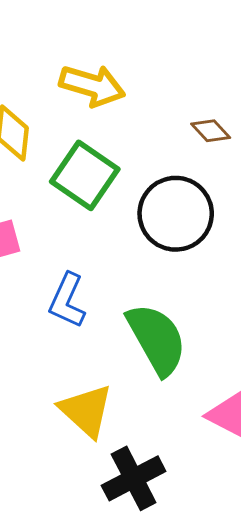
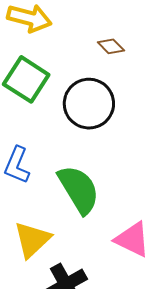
yellow triangle: (86, 411) -> (32, 240), turned 36

